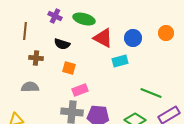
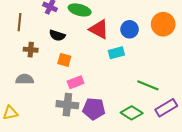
orange circle: (166, 33) -> (163, 24), size x1.5

